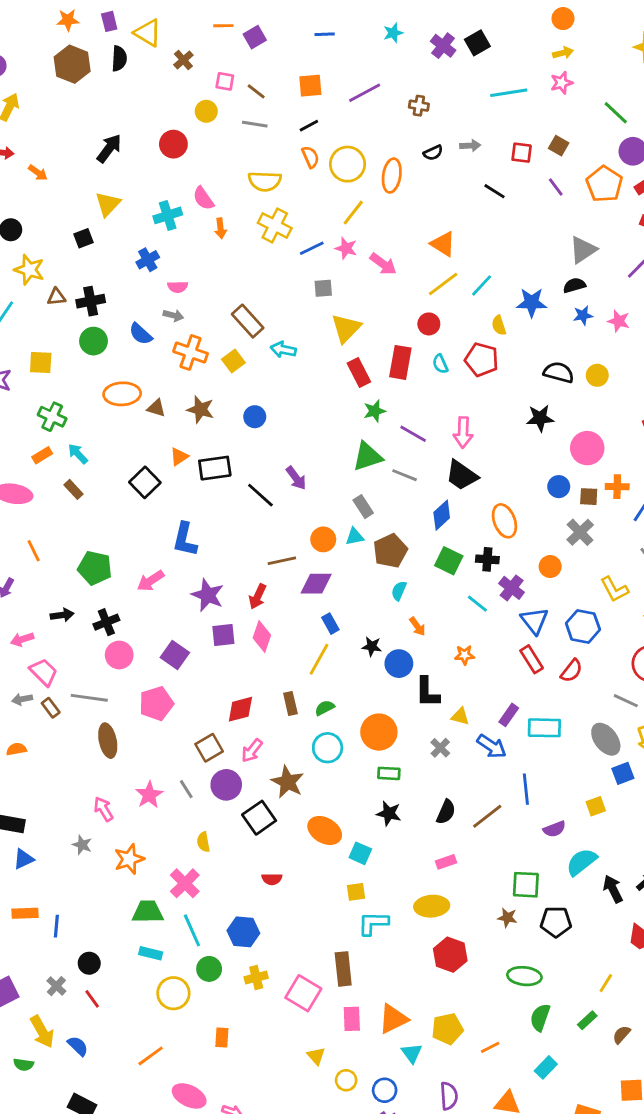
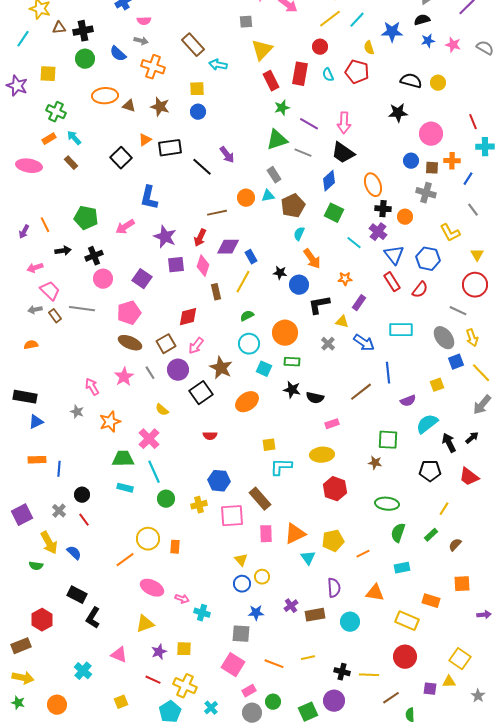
yellow square: (233, 361) -> (197, 89), moved, turned 35
gray cross: (580, 532) -> (426, 193), turned -30
orange line: (34, 551) -> (45, 225), moved
black cross: (487, 559) -> (383, 209), moved
purple diamond: (316, 584) -> (228, 247), moved
orange arrow: (417, 626) -> (312, 259), size x1.5
black L-shape: (427, 692) -> (319, 305), turned 80
brown rectangle: (290, 704) -> (216, 292), moved
purple rectangle: (509, 715) -> (359, 303), moved
brown ellipse: (108, 741) -> (130, 343), moved, turned -55
black semicircle: (446, 812) -> (315, 398), moved, turned 78
orange ellipse: (325, 831) -> (247, 402), turned -65
yellow semicircle: (203, 842) -> (162, 410), turned -40
cyan square: (360, 853) -> (264, 369), moved
black pentagon: (556, 922) -> (430, 471), moved
blue hexagon: (243, 932) -> (219, 481), moved
brown rectangle: (343, 969) -> (260, 499), turned -35
yellow circle: (173, 993) -> (148, 539), moved
pink square: (303, 993) -> (232, 516), turned -35
cyan rectangle: (546, 1067) -> (402, 568), turned 35
blue circle: (385, 1090) -> (242, 584), moved

